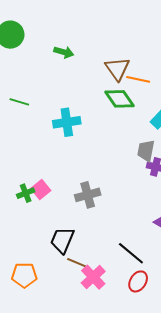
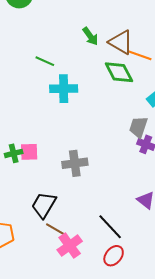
green arrow: (64, 52) -> (90, 36), moved, turned 30
brown triangle: (117, 69) -> (121, 42), turned -32
green line: (19, 102) -> (45, 61), moved
pink square: (41, 190) -> (29, 152), turned 30

